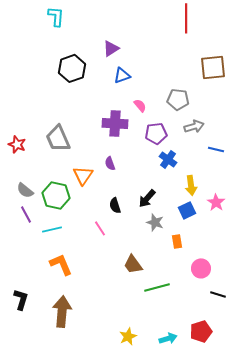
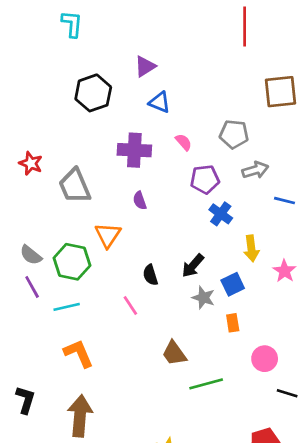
blue triangle: (122, 75) -> (160, 102), turned 42
purple cross: (115, 123) -> (134, 150), moved
red star: (17, 144) -> (31, 163), moved
purple semicircle: (110, 163) -> (140, 201), moved
blue square: (187, 210) -> (233, 284), moved

